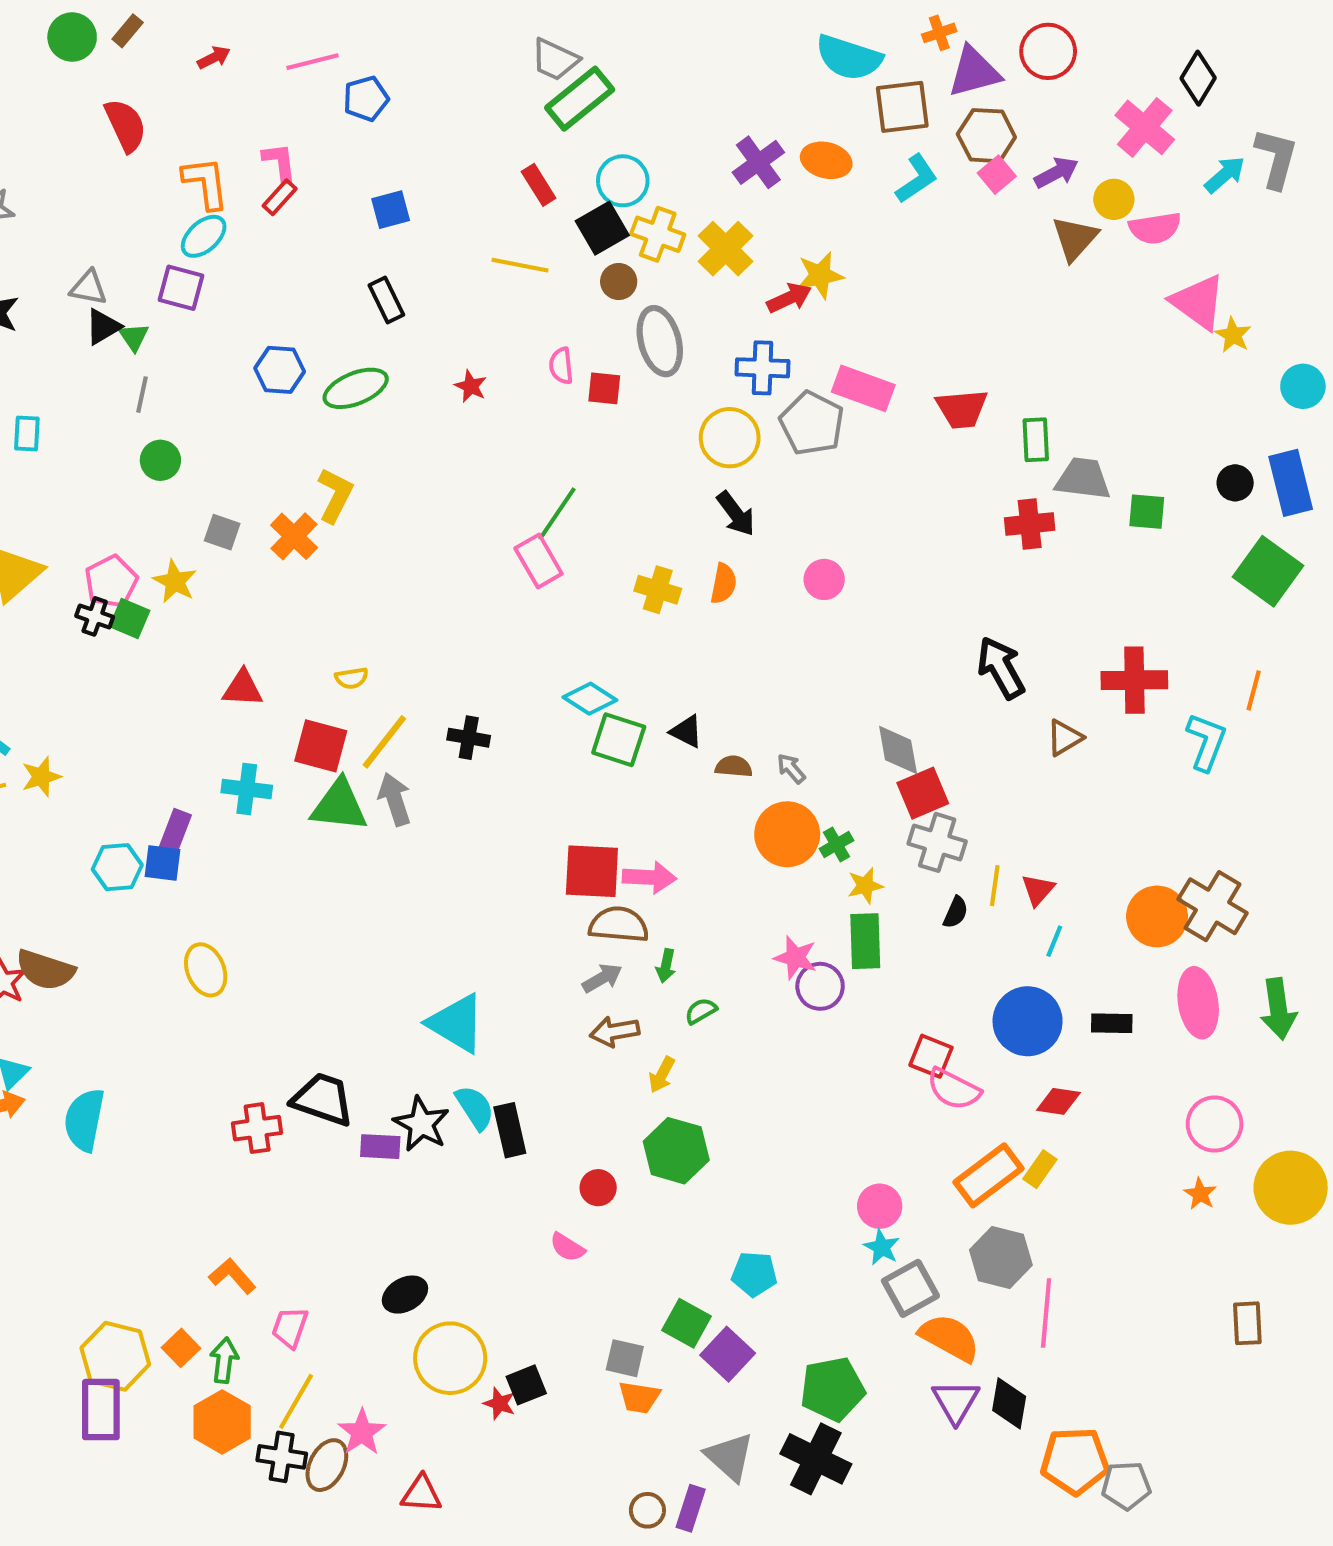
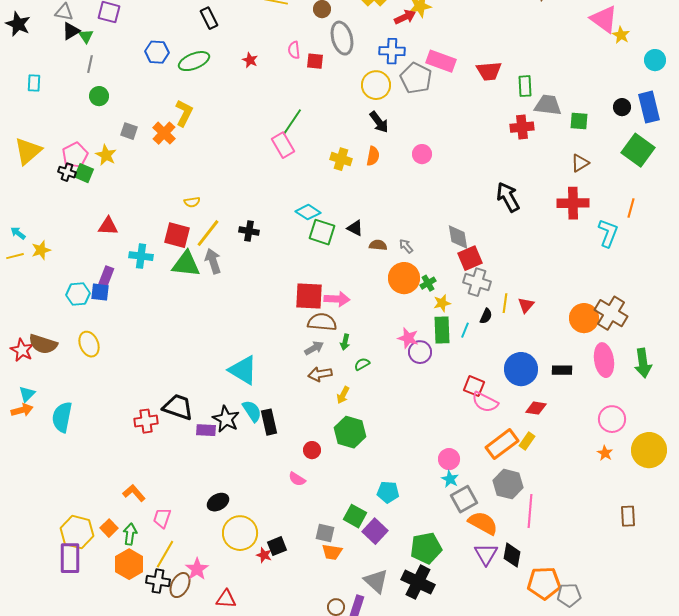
red triangle: (243, 688) -> (108, 226), moved
brown triangle: (1065, 738) -> (580, 163), moved
cyan line: (1054, 941) -> (465, 330), moved
yellow ellipse: (206, 970) -> (89, 344), moved

